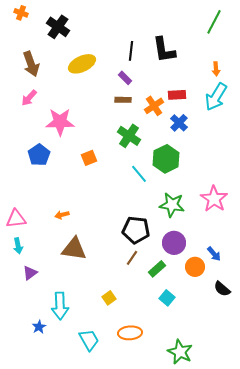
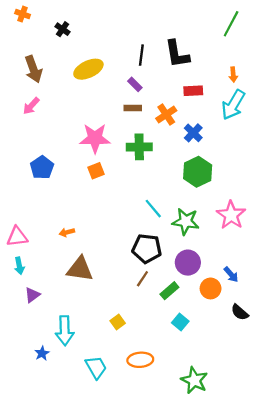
black cross: (58, 27) -> (63, 29), size x0.6
red rectangle: (177, 95) -> (193, 91), moved
pink star: (60, 122) -> (95, 138), moved
green cross: (129, 136) -> (139, 147), turned -35
green hexagon: (166, 159) -> (198, 172), moved
cyan line: (139, 174) -> (153, 209), moved

